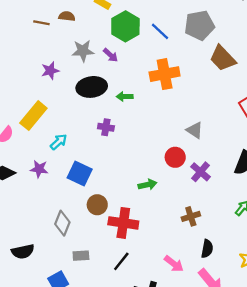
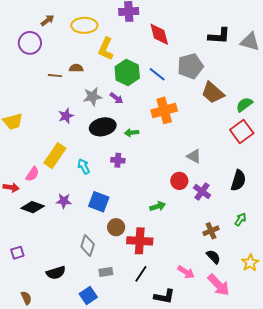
cyan arrow: (59, 142) -> (84, 166), moved, turned -70
brown cross: (191, 216) -> (211, 231), moved
black semicircle: (207, 249) -> (213, 257), turned -49

